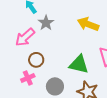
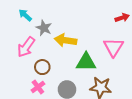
yellow arrow: (88, 24) -> (66, 40), moved

